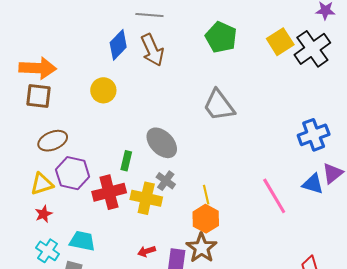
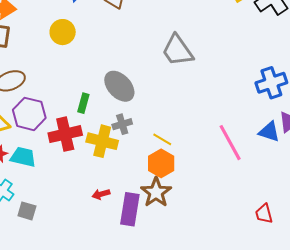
gray cross: (166, 181) -> (122, 124), turned 36
yellow line: (206, 195) -> (162, 139), turned -48
cyan trapezoid: (82, 241) -> (23, 157), moved

